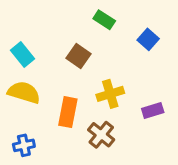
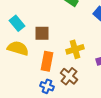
brown square: (78, 56) -> (42, 33), moved, turned -35
blue cross: (24, 145) -> (47, 86), moved, turned 32

